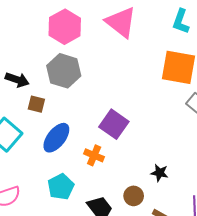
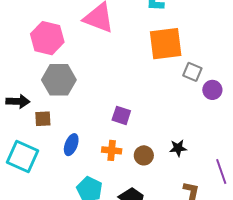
purple square: (114, 124) -> (121, 115), size x0.7
blue ellipse: (56, 138) -> (71, 145), size x0.7
brown circle: (134, 196) -> (144, 155), moved

